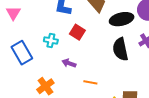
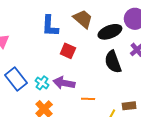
cyan cross: (51, 40) -> (42, 83), moved, turned 32
purple arrow: (69, 63) -> (64, 83), size x1.5

